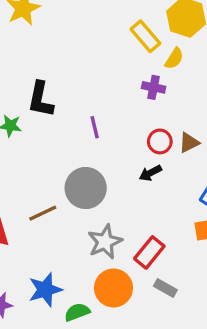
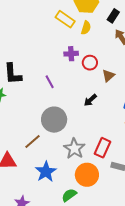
purple cross: (154, 87) -> (71, 54), moved
red circle: (160, 141) -> (90, 63), moved
blue star: (45, 290) -> (46, 172), moved

